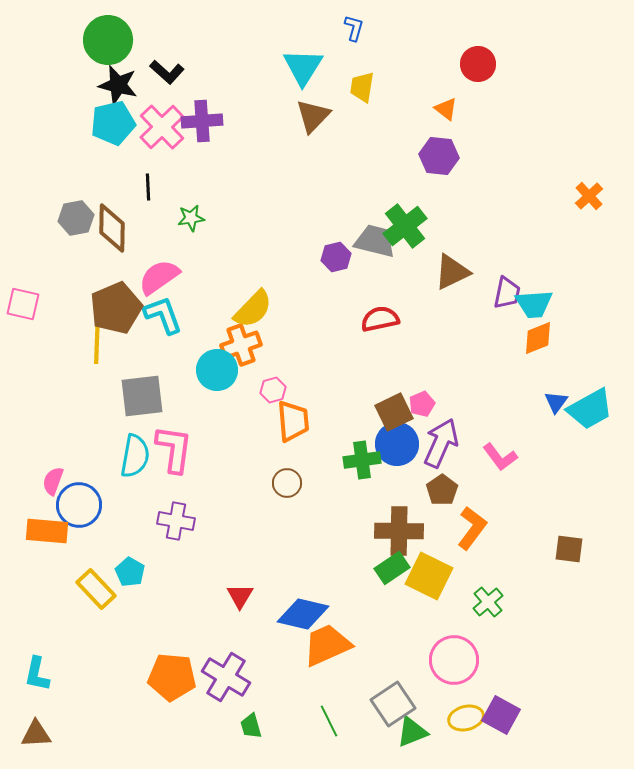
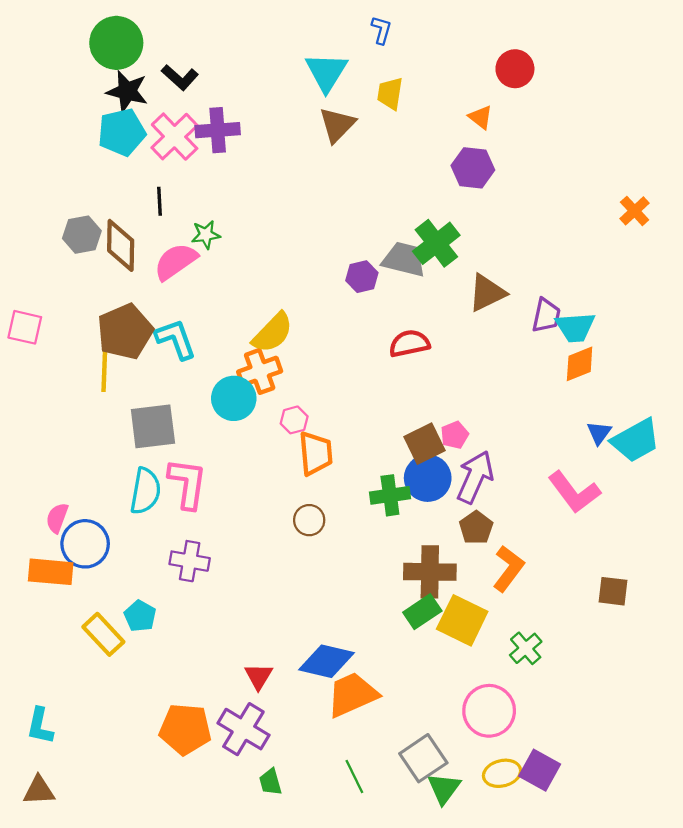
pink semicircle: (159, 277) -> (176, 262), moved
pink L-shape: (500, 457) -> (574, 492), moved, size x1.4
red triangle: (240, 596) -> (259, 676), moved
green triangle: (412, 732) -> (444, 788), turned -32

